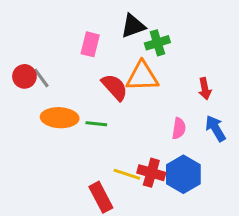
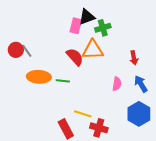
pink rectangle: (90, 44) -> (76, 26), moved
red cross: (151, 173) -> (99, 128), moved
blue hexagon: (183, 174) -> (139, 114), moved

